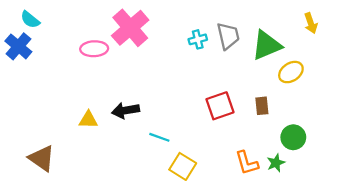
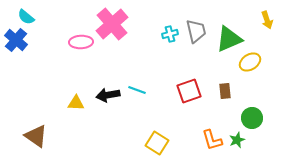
cyan line: (159, 137) -> (137, 90), moved

